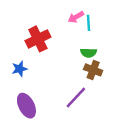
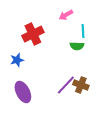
cyan line: (88, 23) -> (83, 31), moved
brown cross: (93, 70) -> (81, 85), moved

